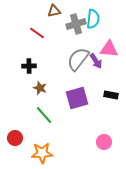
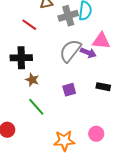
purple arrow: (96, 61) -> (88, 53), turned -35
black cross: (29, 66) -> (21, 58), size x1.5
purple square: (77, 98) -> (69, 90), size x0.6
orange star: (42, 153) -> (64, 141), moved

